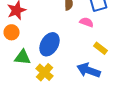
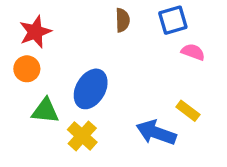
pink semicircle: (86, 22) -> (193, 52), moved
yellow rectangle: (100, 48) -> (188, 111), moved

